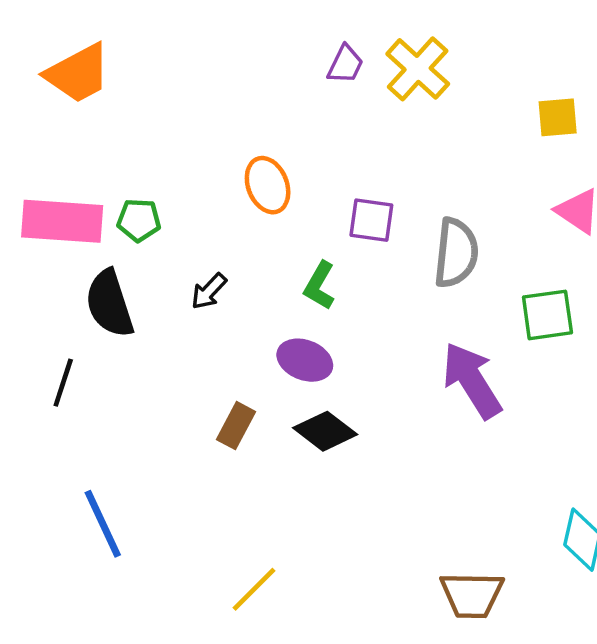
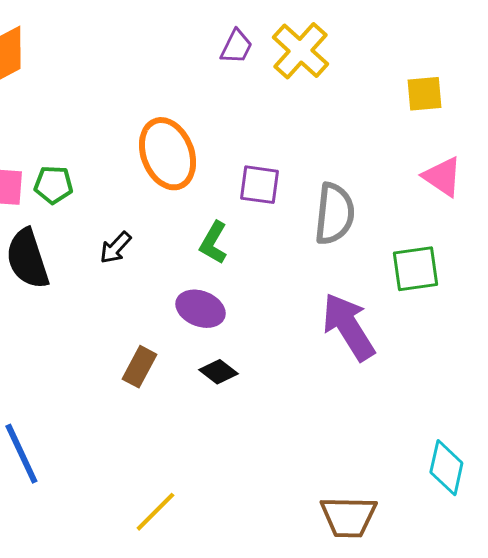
orange ellipse: (268, 185) -> (167, 154), size x1.4
black diamond: (325, 431) -> (218, 372), size x0.7

